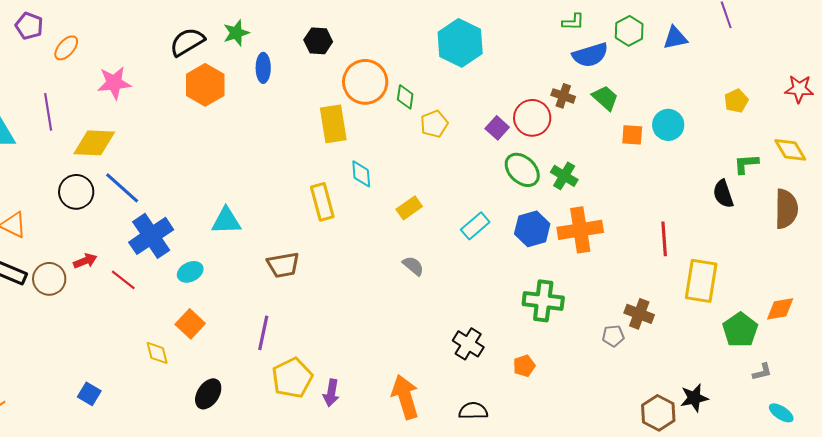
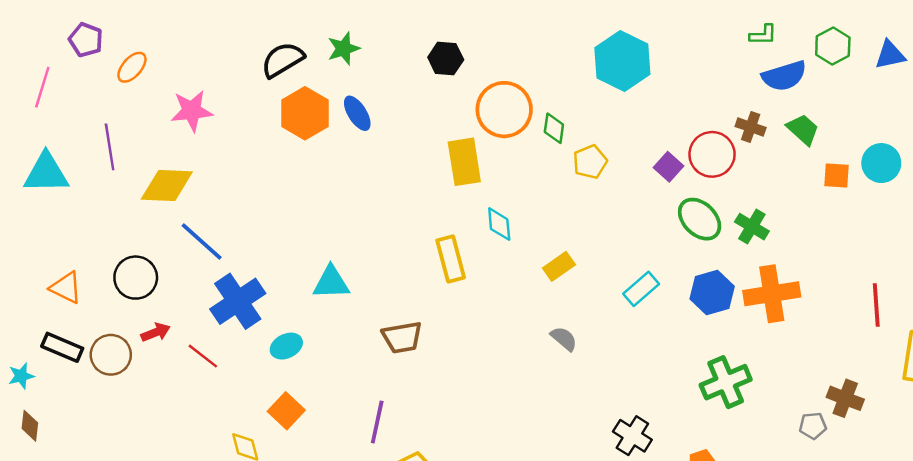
blue ellipse: (263, 68) -> (357, 113), moved, turned -32
black circle: (76, 192) -> (136, 278), moved
green cross: (543, 301) -> (726, 382), turned -30

